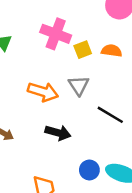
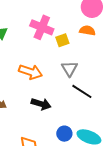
orange semicircle: (112, 51) -> (87, 30), moved
gray triangle: (79, 85) -> (69, 69), moved

